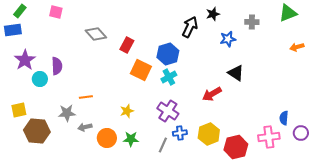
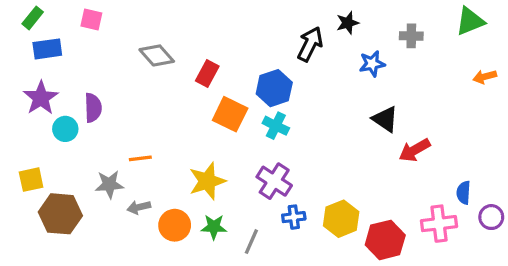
blue rectangle: (13, 30) -> (47, 49), moved
cyan cross: (169, 77) -> (276, 126), turned -35
red arrow: (212, 94) -> (415, 150), moved
yellow star: (127, 111) -> (207, 181), size x1.6
gray line: (163, 145) -> (251, 242), moved

